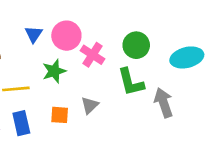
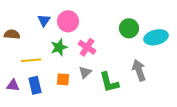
green circle: (136, 45) -> (129, 28), moved
pink cross: (92, 55) -> (87, 47), moved
green L-shape: (131, 82) -> (109, 82), moved

